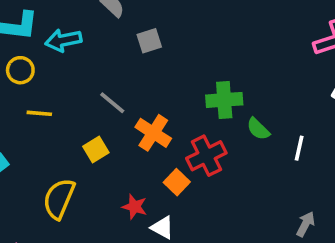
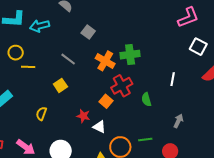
gray square: (149, 41) -> (88, 32), moved, turned -32
yellow circle: (20, 70) -> (16, 53), moved
green semicircle: (258, 129) -> (146, 99), moved, turned 32
orange cross: (153, 133) -> (105, 61), moved
yellow semicircle: (59, 199) -> (41, 114), size x0.6

